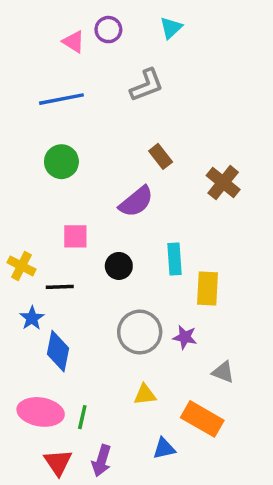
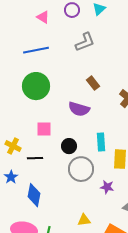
purple circle: (108, 30) -> (72, 10), moved
green circle: (61, 162) -> (36, 86), size x1.4
purple semicircle: (136, 202) -> (79, 109), turned 55
blue star: (32, 318) -> (11, 177), moved
gray circle: (140, 332) -> (81, 169), moved

